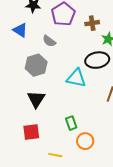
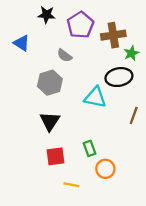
brown cross: (92, 23) -> (113, 35), size x1.5
blue triangle: (20, 30) -> (22, 43), moved
red square: (31, 132) -> (56, 156), moved

